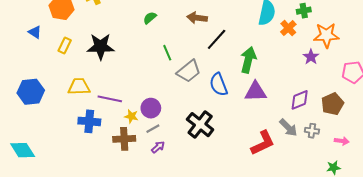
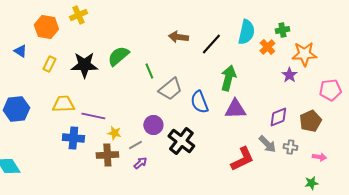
green semicircle: (150, 18) -> (118, 56), moved, size x1.6
black line: (217, 39) -> (211, 44), moved
purple circle: (151, 108) -> (153, 125), moved

